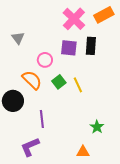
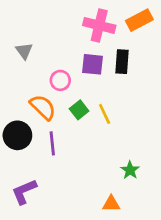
pink cross: (74, 19) -> (99, 25), turned -30
purple line: (42, 119) -> (52, 143), moved
purple L-shape: (30, 147) -> (24, 192), moved

